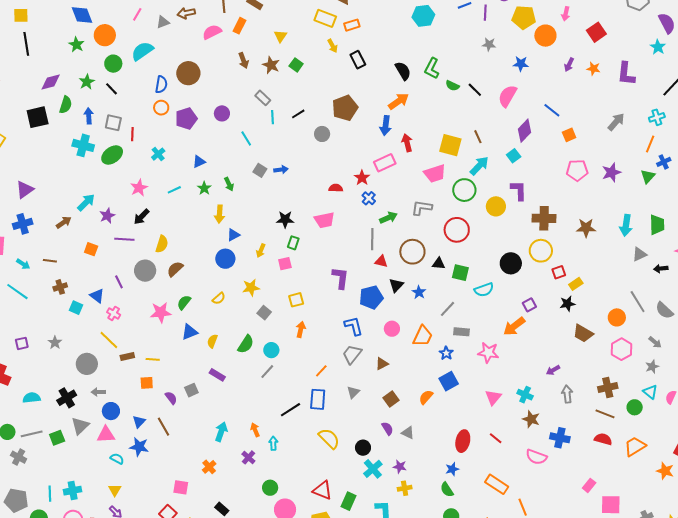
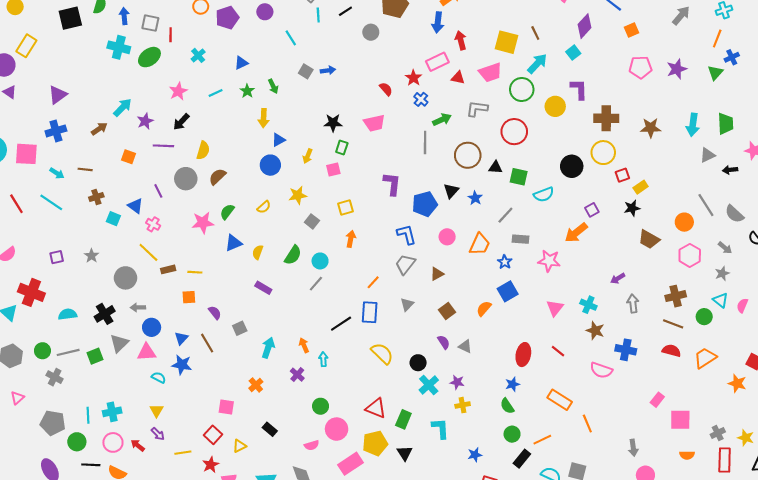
red semicircle: (336, 188) -> (386, 89), turned 48
red triangle: (381, 261) -> (458, 78), moved
gray square: (191, 390) -> (240, 328), moved

